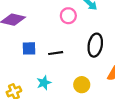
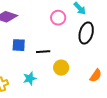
black ellipse: (95, 45) -> (86, 33), moved
yellow circle: (82, 85) -> (61, 68), moved

